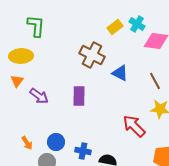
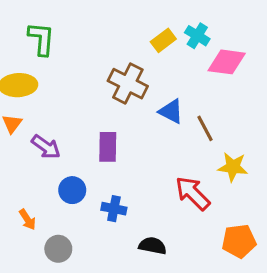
brown line: (155, 81) -> (205, 128), moved
blue circle: (56, 142) -> (72, 190), moved
blue cross: (83, 151) -> (114, 209), moved

